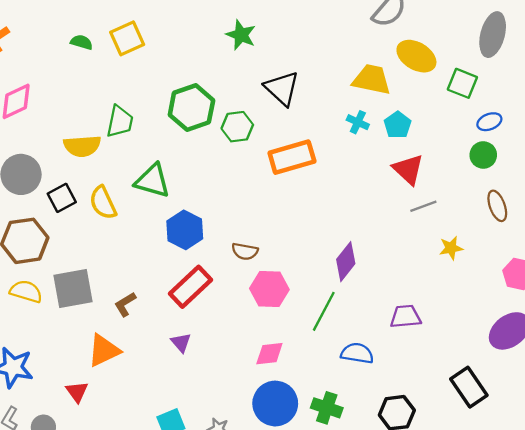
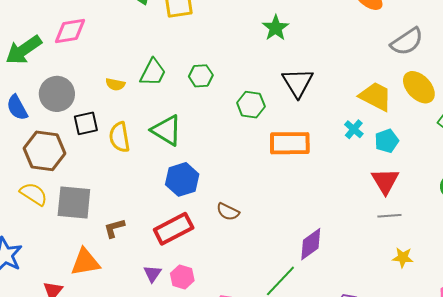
green hexagon: (191, 108) -> (201, 76), moved, size x0.6
yellow semicircle: (82, 146) -> (115, 84), size x0.6
pink hexagon: (269, 289) -> (182, 277), moved, size x0.7

